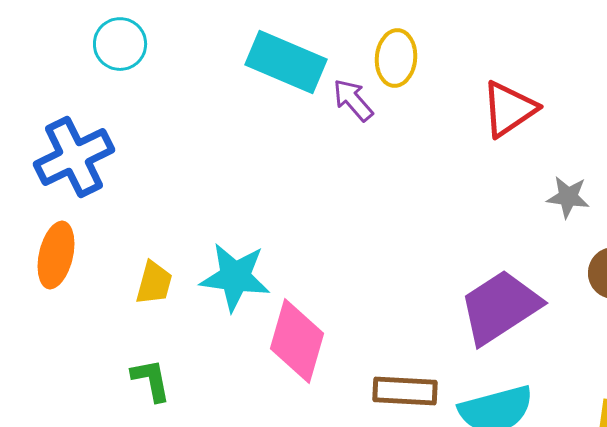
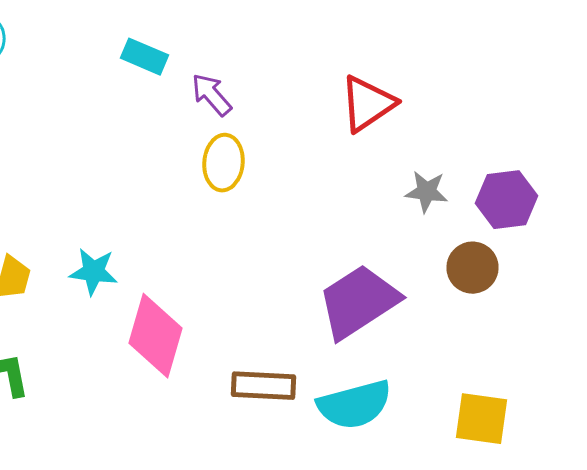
yellow ellipse: (396, 58) -> (224, 163), moved
cyan rectangle: (286, 62) -> (144, 57), size x0.6
cyan star: (235, 277) -> (94, 272), size x0.7

